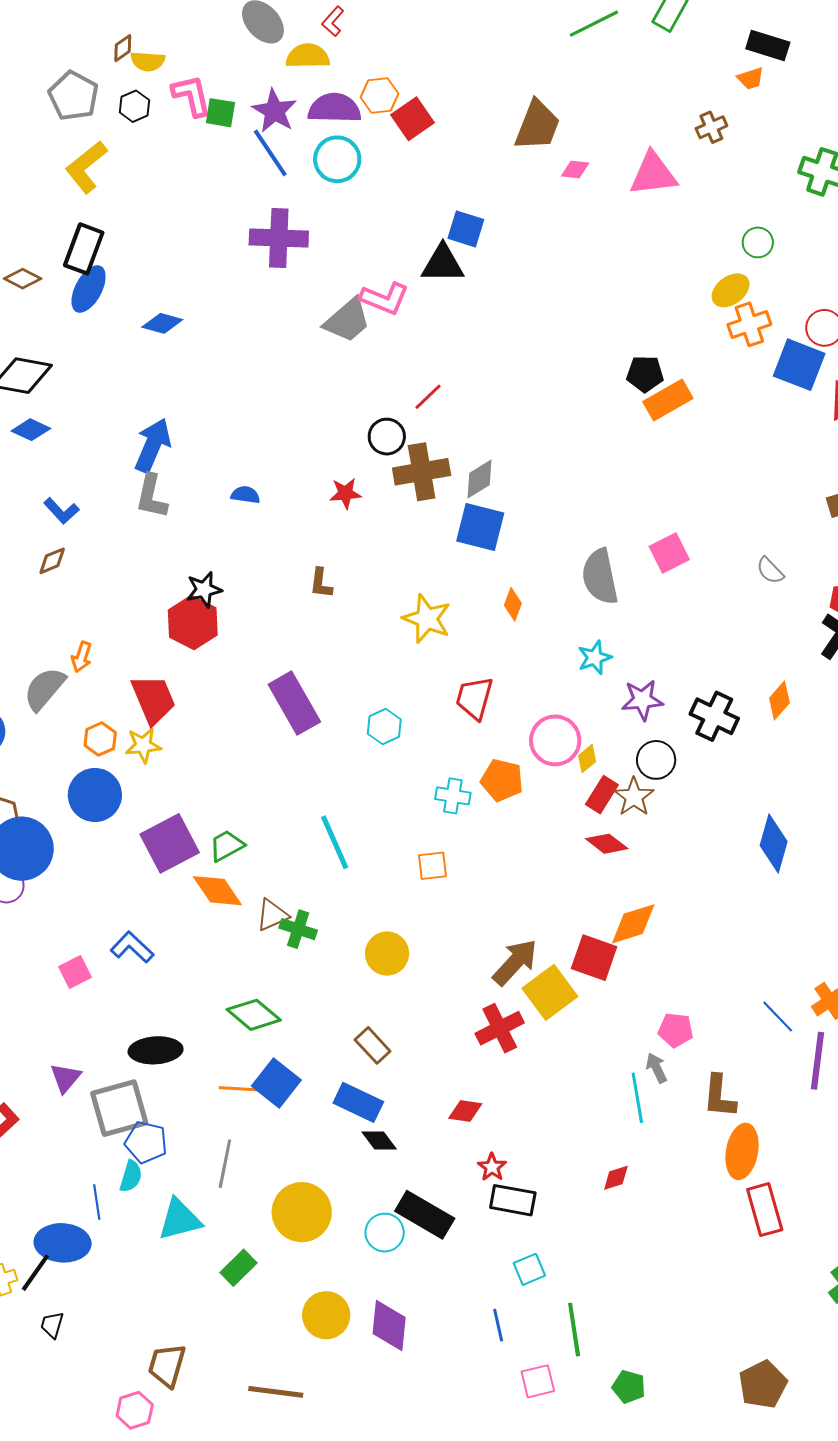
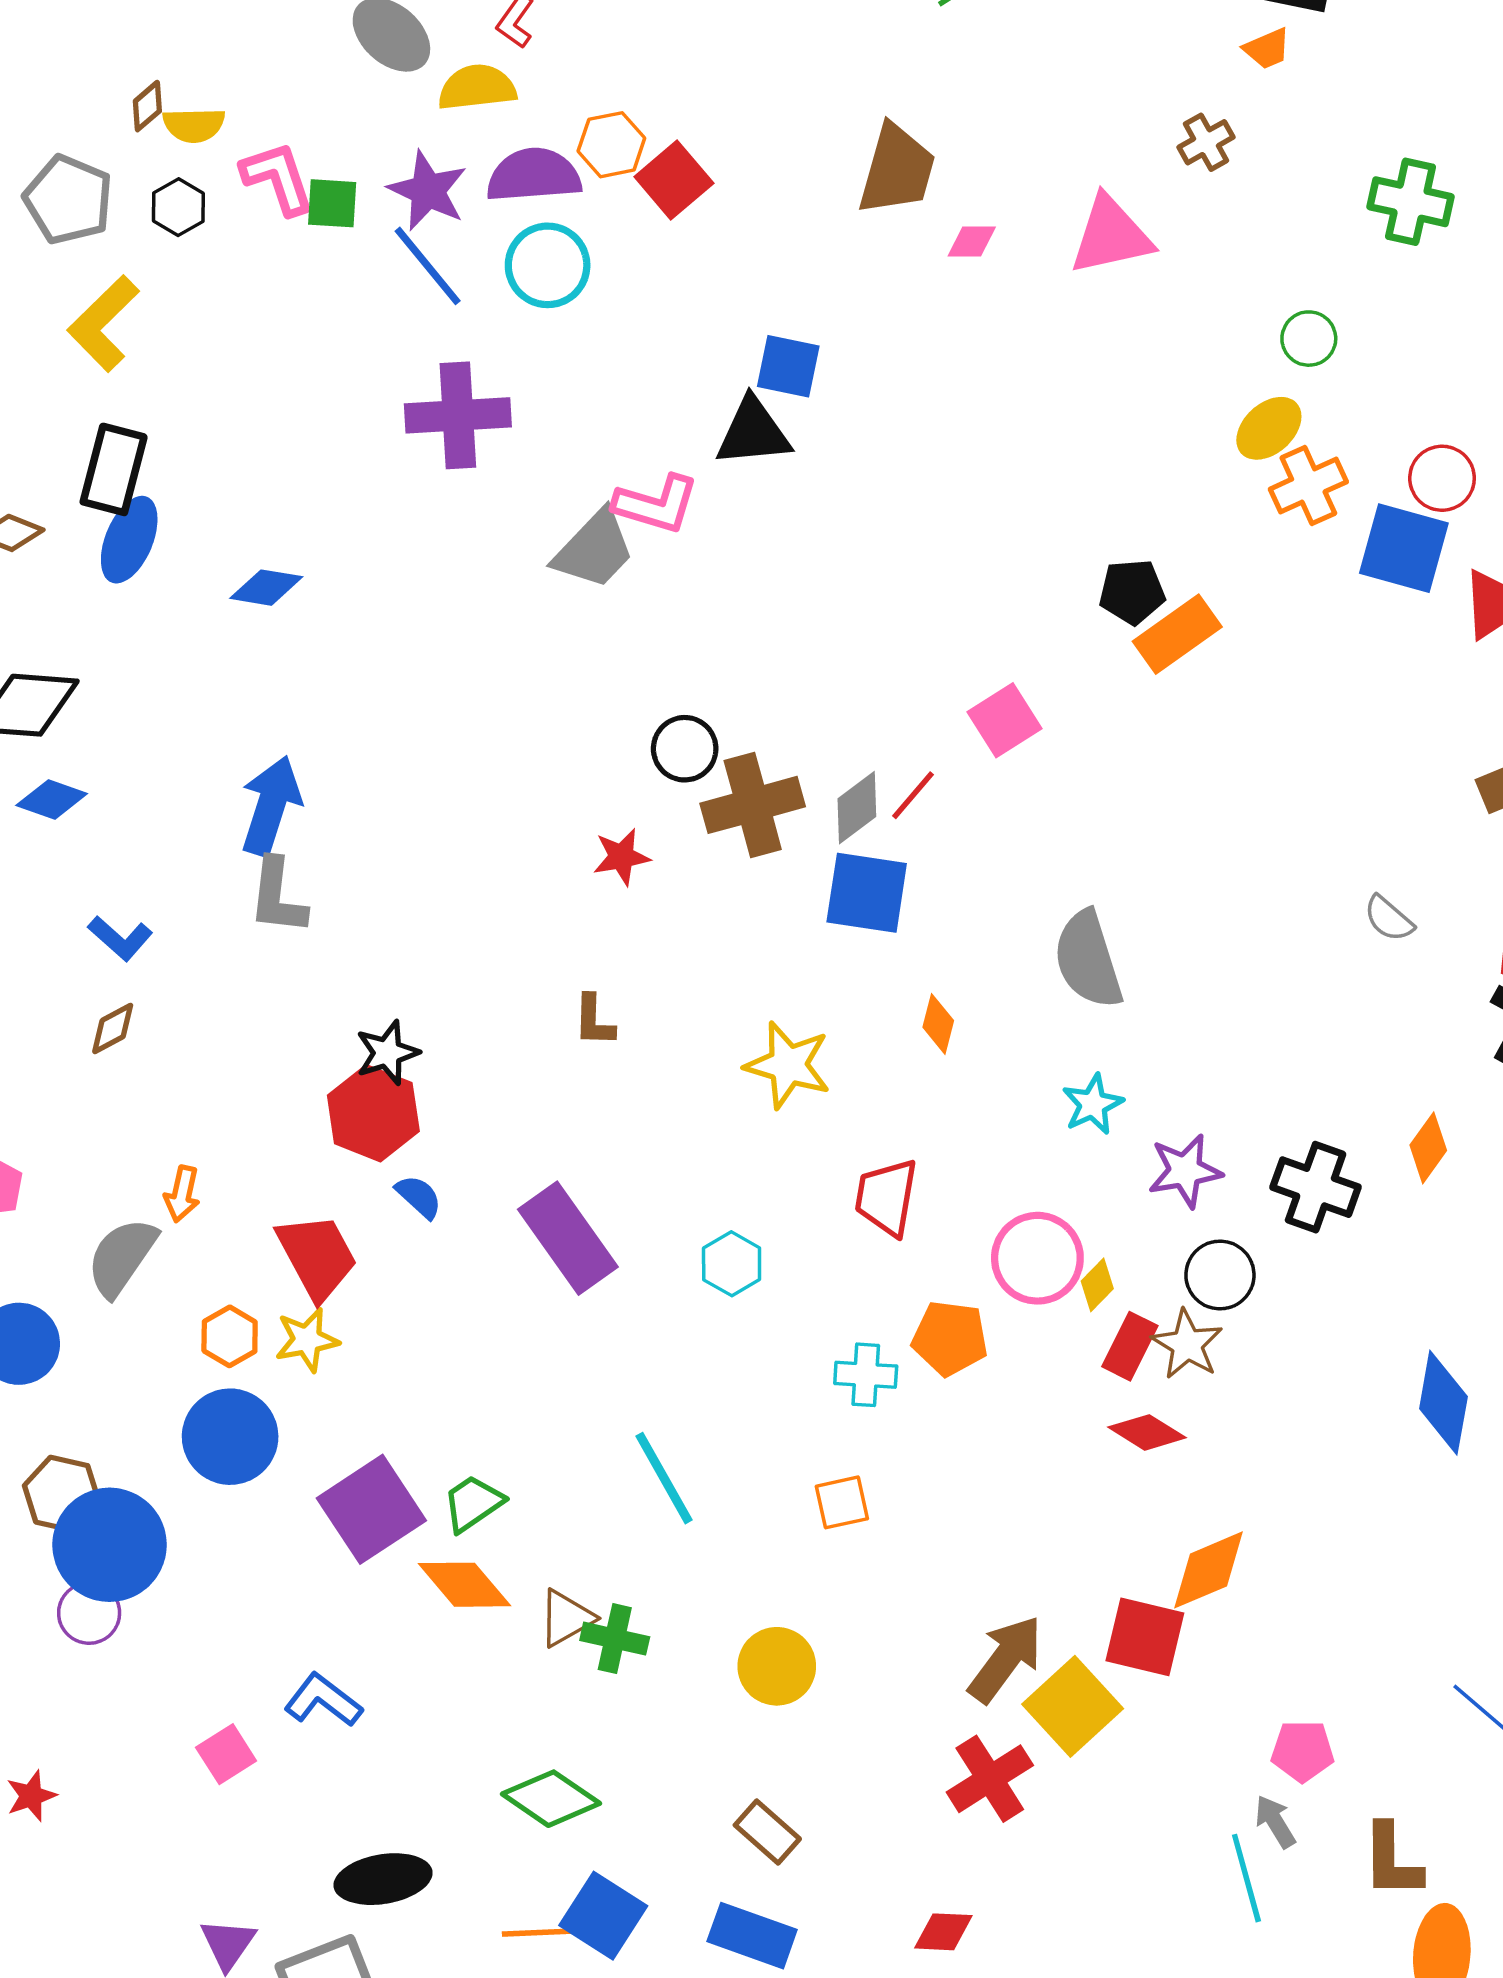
red line: (428, 397) -> (913, 795), moved
blue semicircle: (245, 495) -> (419, 1197), moved, turned 40
pink square: (669, 553) -> (1004, 720), moved

